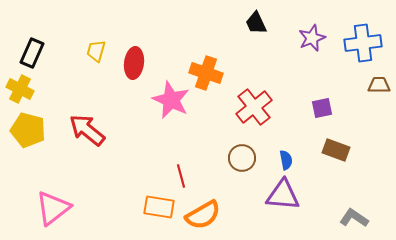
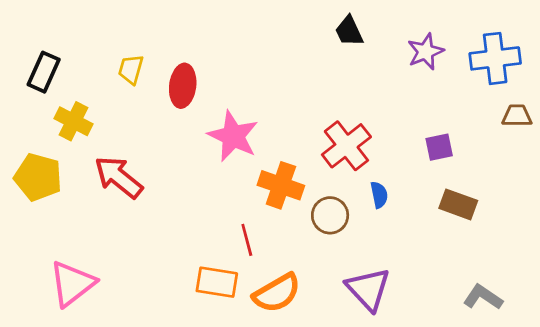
orange cross: (206, 73) -> (281, 185), moved
yellow cross: (20, 89) -> (74, 121), moved
blue semicircle: (286, 160) -> (379, 195), moved
purple triangle: (283, 195) -> (368, 289), moved, turned 42

